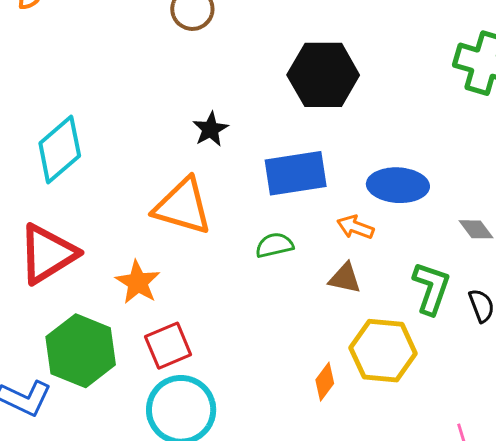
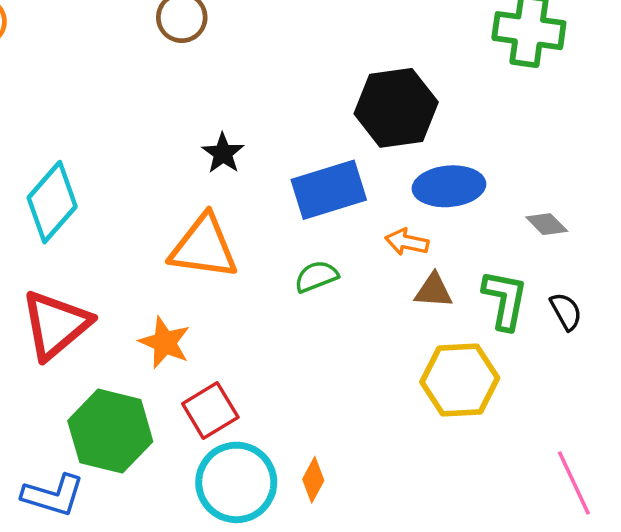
black hexagon: (323, 75) -> (396, 108), moved
brown triangle: (345, 278) -> (433, 291), moved
orange diamond: (325, 382) -> (313, 480), moved

